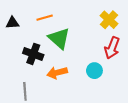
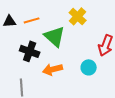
orange line: (45, 18) -> (32, 20), moved
yellow cross: (109, 20) -> (78, 16), moved

